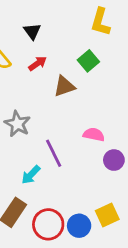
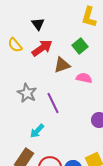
red arrow: (37, 63) -> (42, 48), size x1.5
pink semicircle: (94, 135) -> (84, 78), moved
purple line: (54, 153) -> (53, 103), moved

